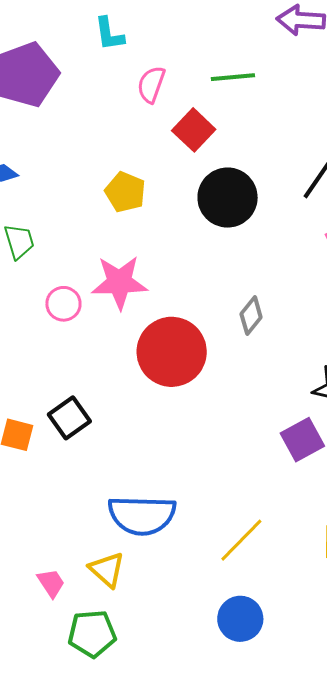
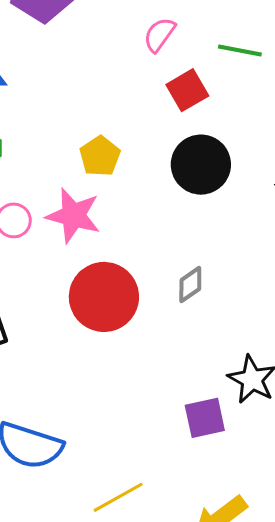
yellow pentagon: (125, 192) -> (100, 156), moved

